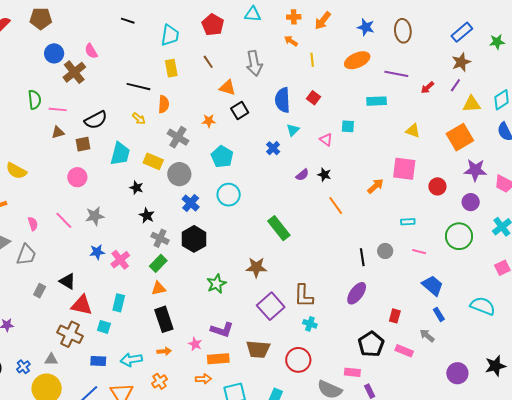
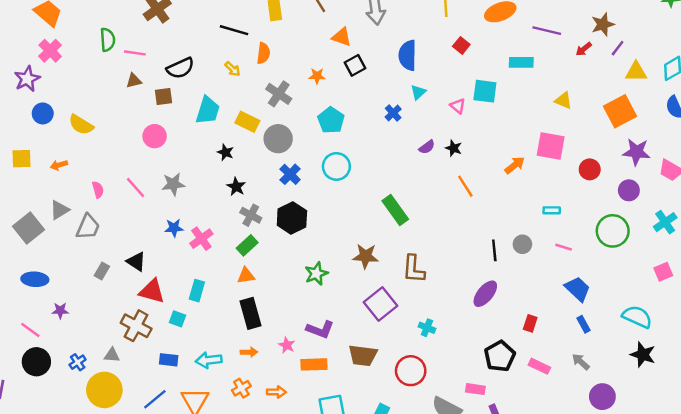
brown star: (461, 62) -> (603, 24), moved
red square: (314, 98) -> (461, 45), moved
cyan square: (348, 126) -> (485, 91), size x1.5
brown L-shape: (304, 296) -> (414, 269), moved
gray arrow: (427, 336) -> (581, 362), moved
black star: (495, 366) -> (643, 355), moved, turned 30
orange arrow: (203, 379) -> (276, 392), moved

